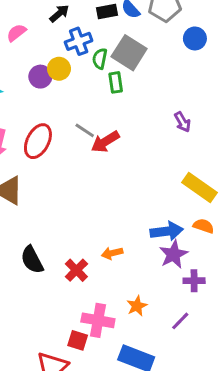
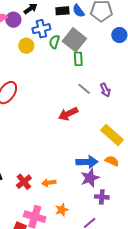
purple circle: (40, 77) -> (13, 20), moved
green rectangle: (116, 82) -> (78, 59), moved
gray line: (85, 130) -> (84, 89), moved
red arrow: (105, 142) -> (68, 114), moved
orange arrow: (112, 253) -> (49, 183), moved

